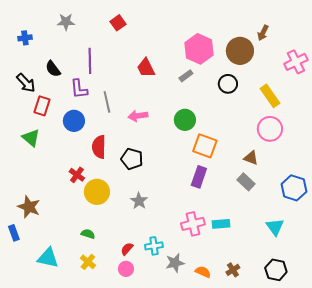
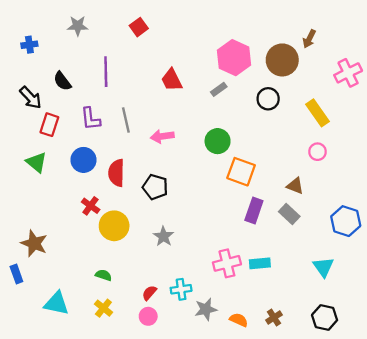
purple L-shape: (79, 89) -> (91, 119), moved
blue circle: (74, 121) -> (83, 160), moved
pink circle: (270, 129) -> (317, 152), size x0.6
purple rectangle: (199, 177) -> (254, 210), moved

